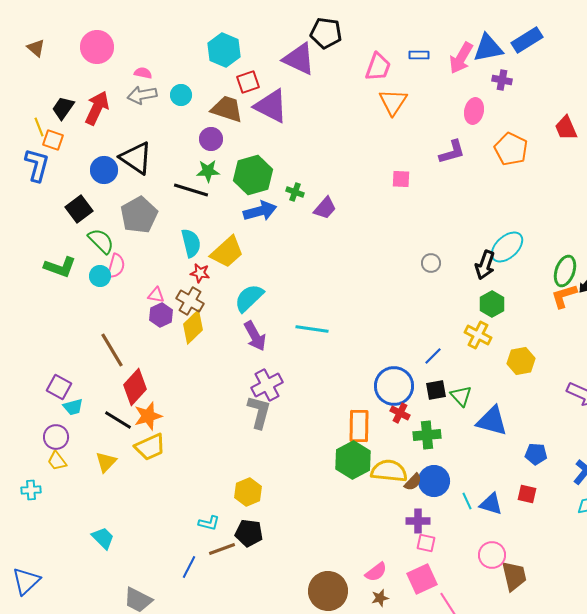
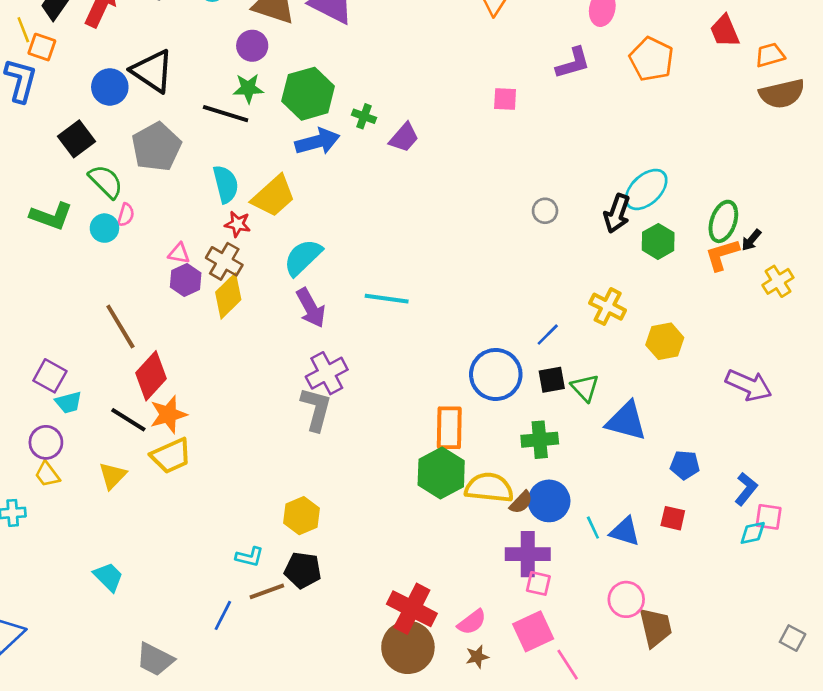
pink semicircle: (116, 266) -> (126, 215), size x0.7
green hexagon: (492, 304) -> (658, 241), moved
red cross: (400, 413) -> (412, 609), moved, size x1.8
purple cross: (418, 521) -> (528, 554), size x1.4

